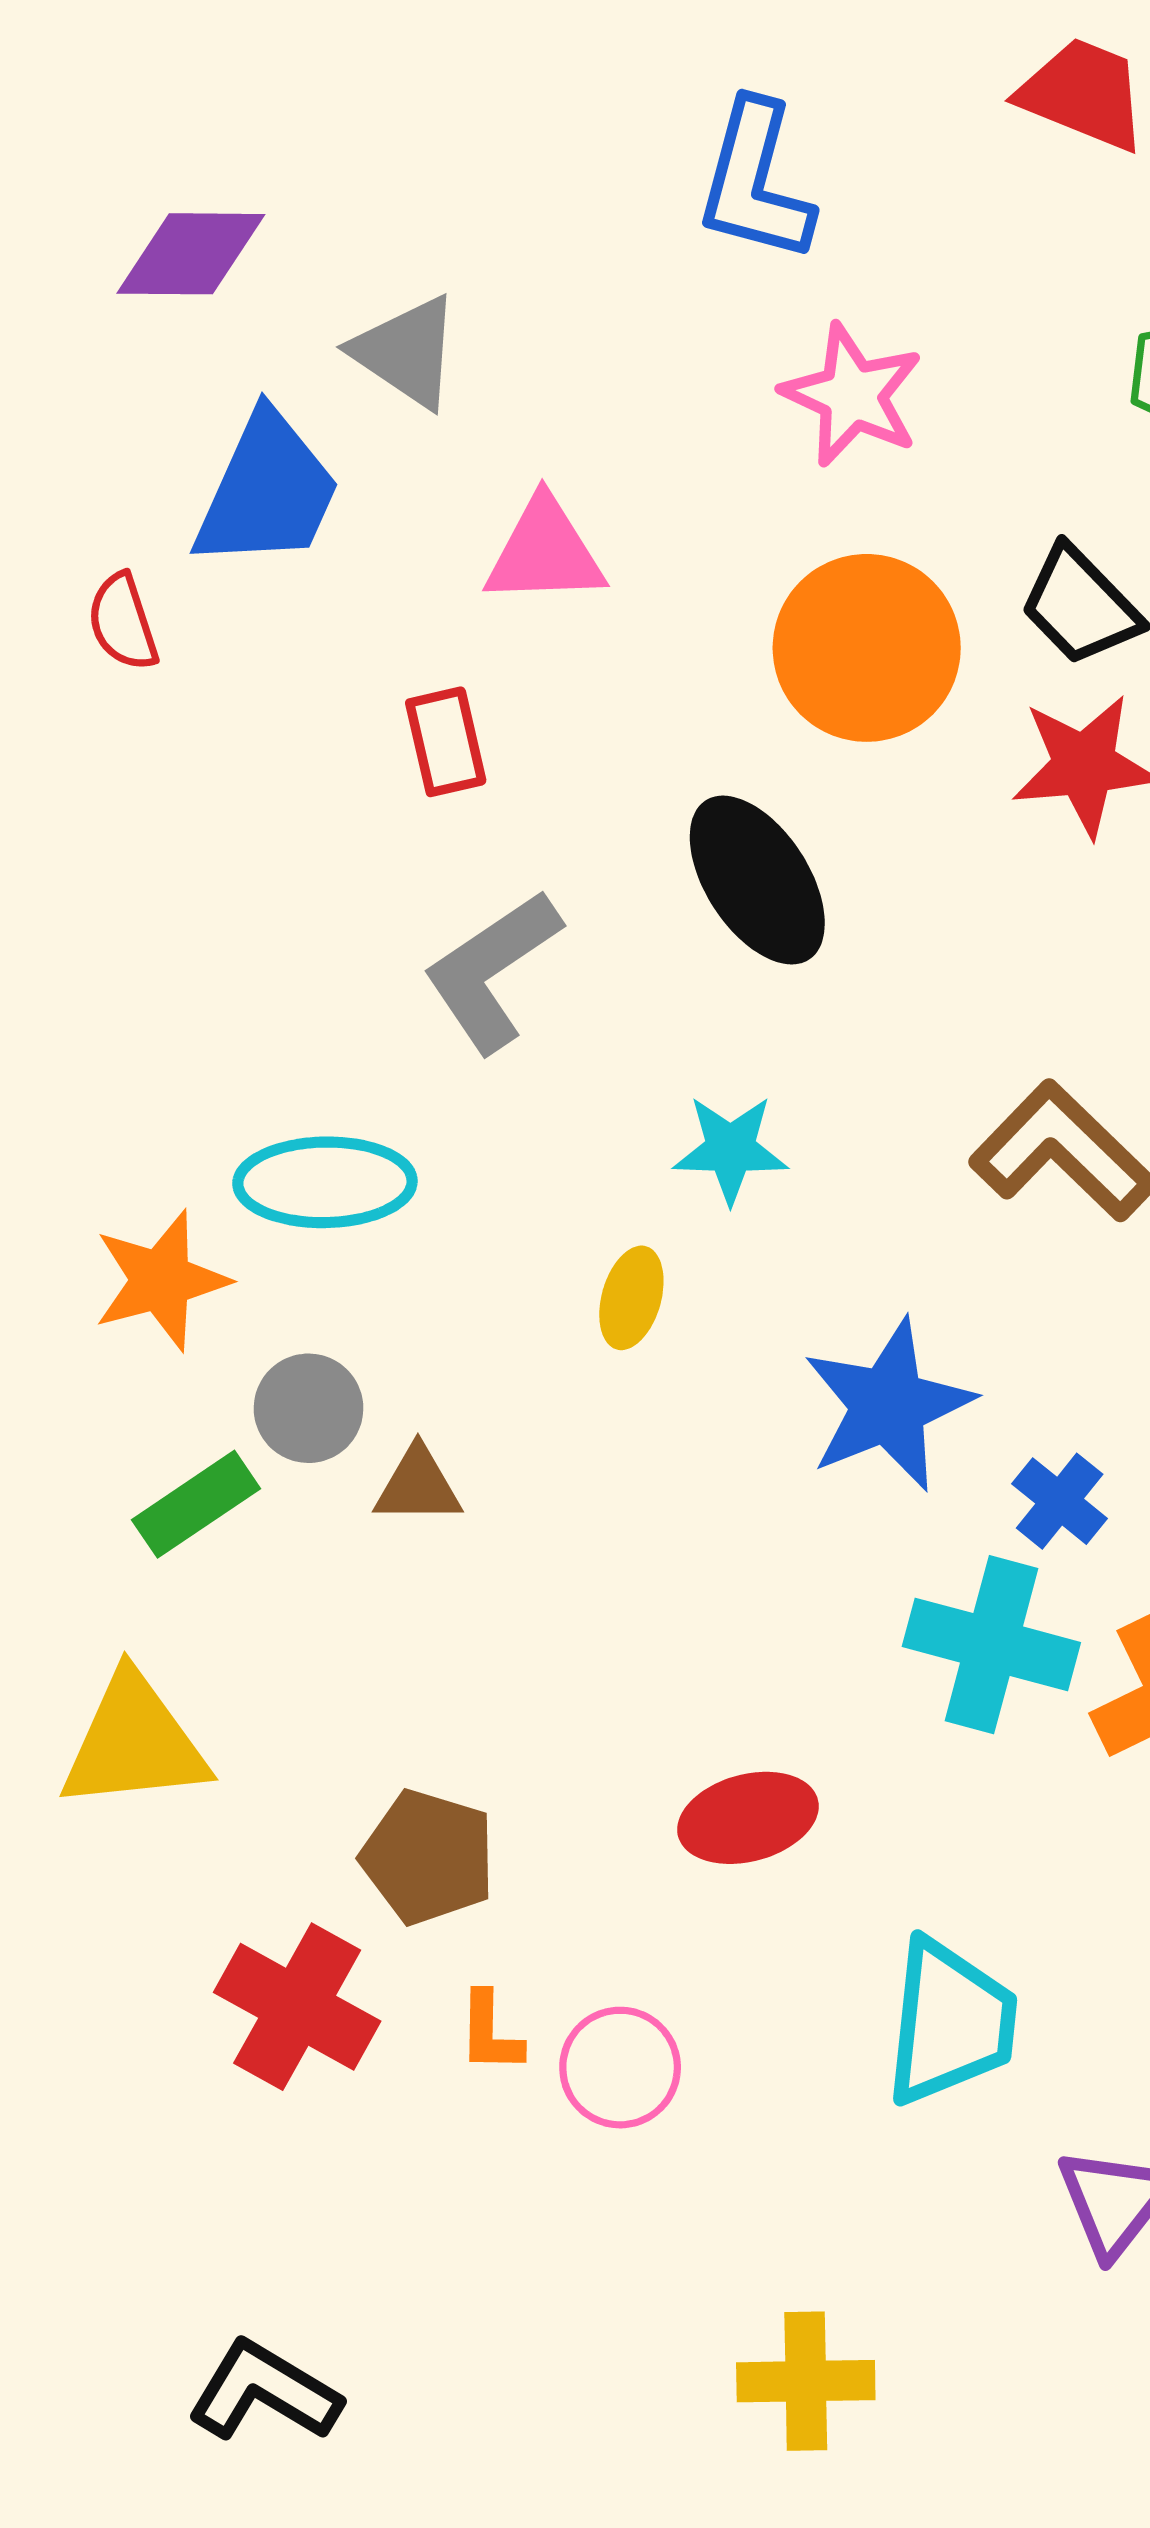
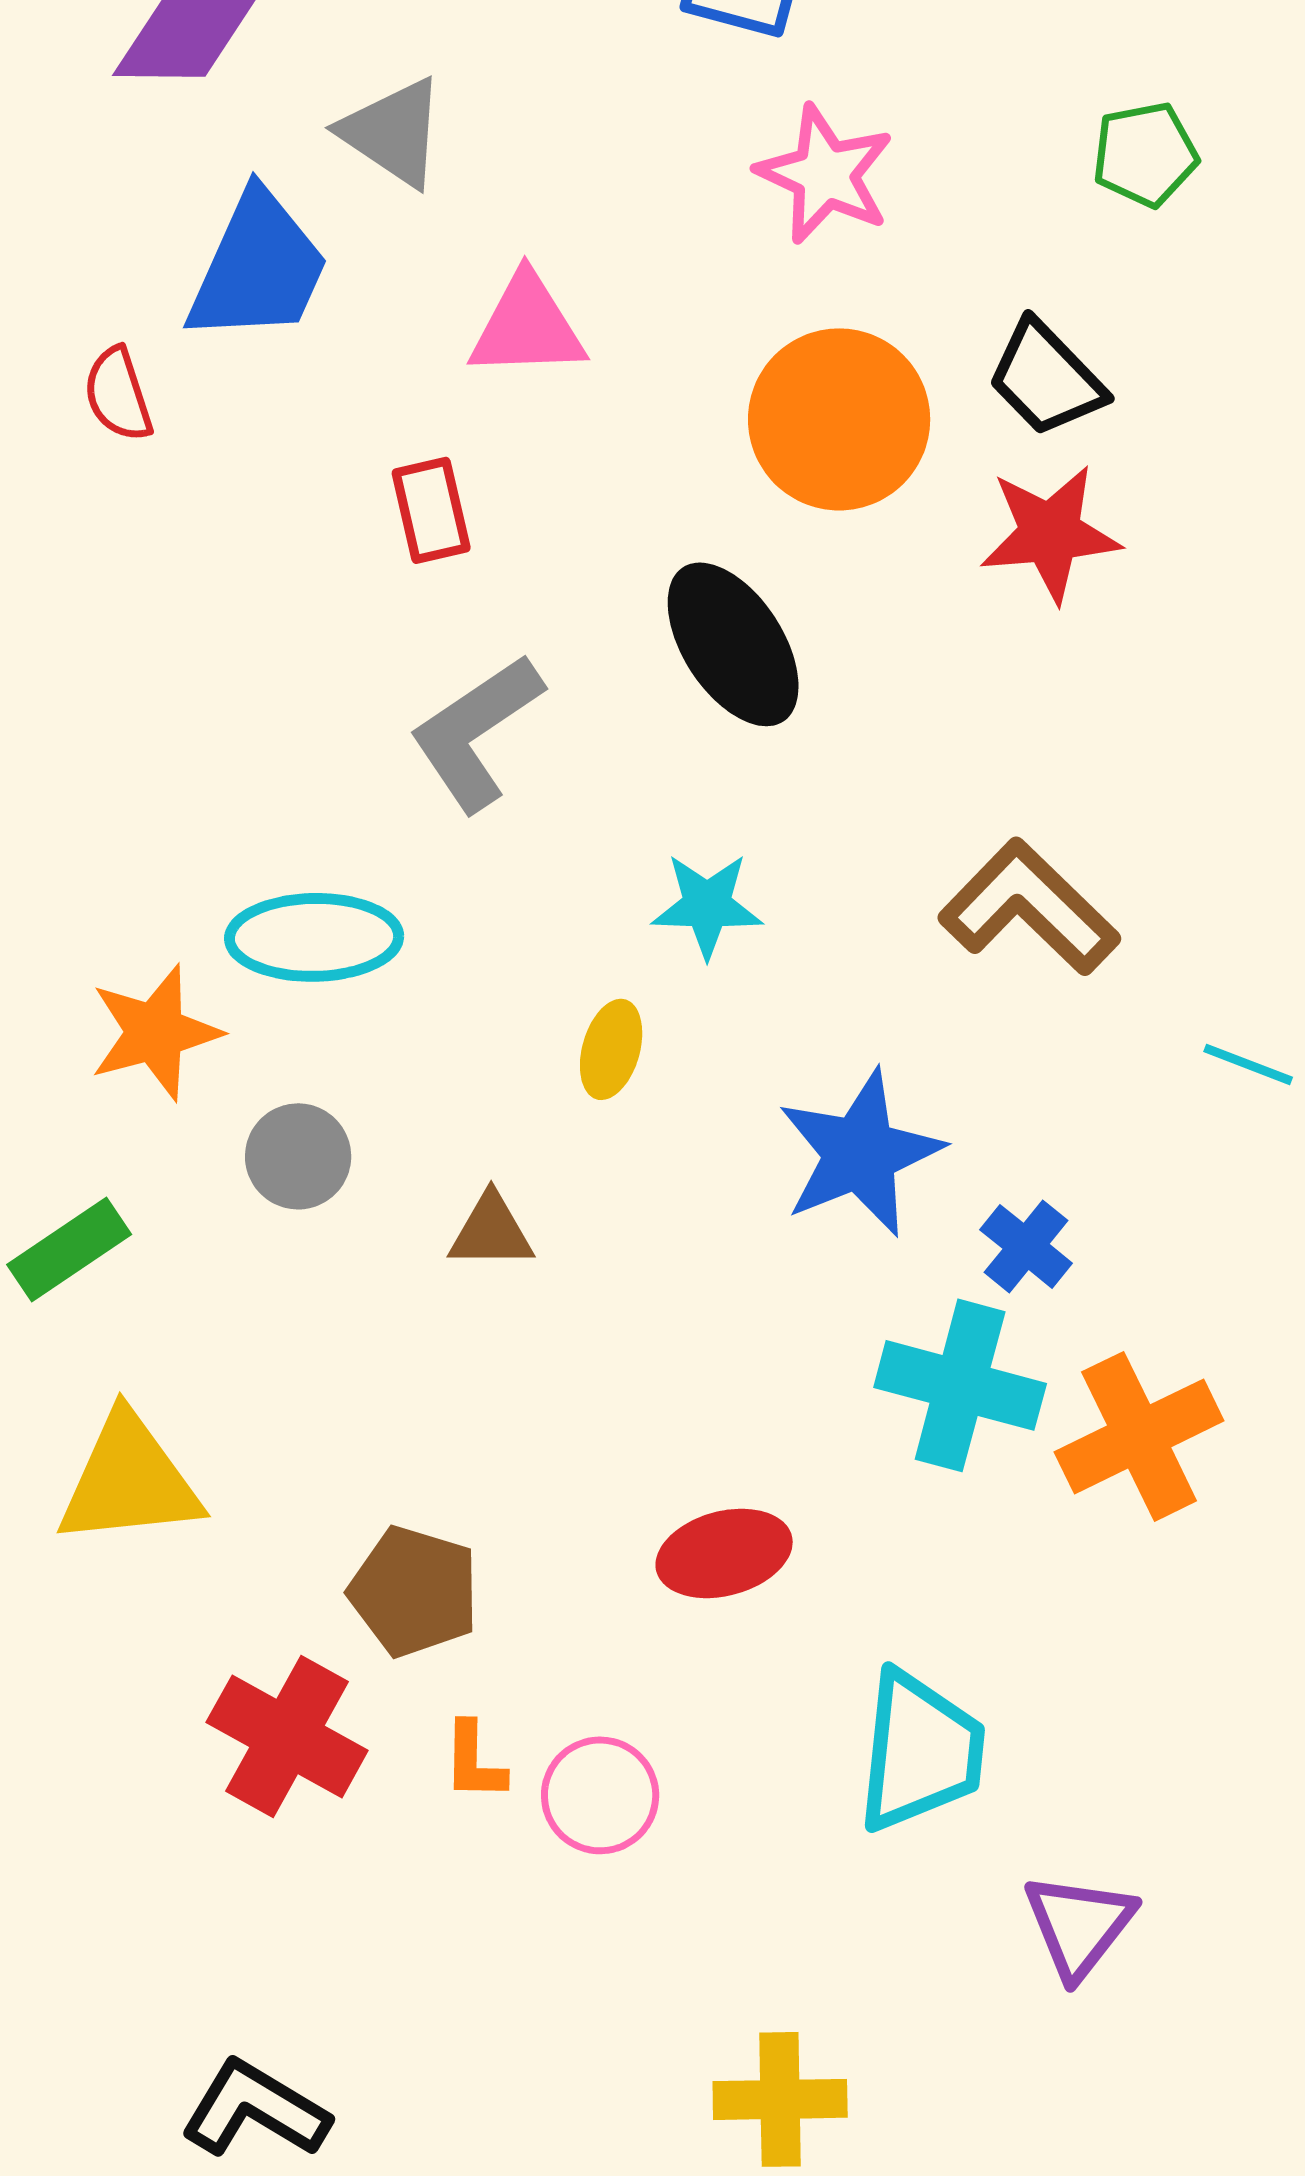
brown triangle: (418, 1486) -> (491, 1231), moved
green rectangle: (196, 1504) -> (69, 1249), moved

